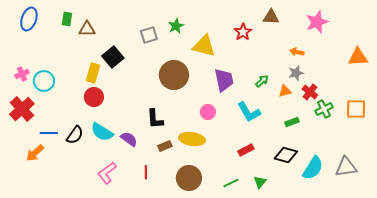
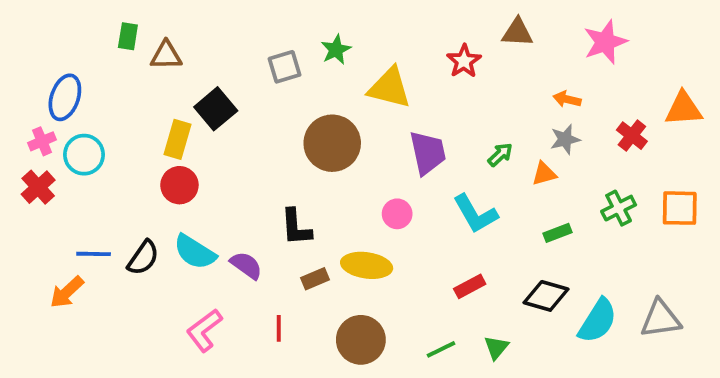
blue ellipse: (29, 19) -> (65, 97), moved
red cross: (310, 92) -> (632, 136), moved
red cross: (22, 109) -> (38, 187), moved, size x0.7

